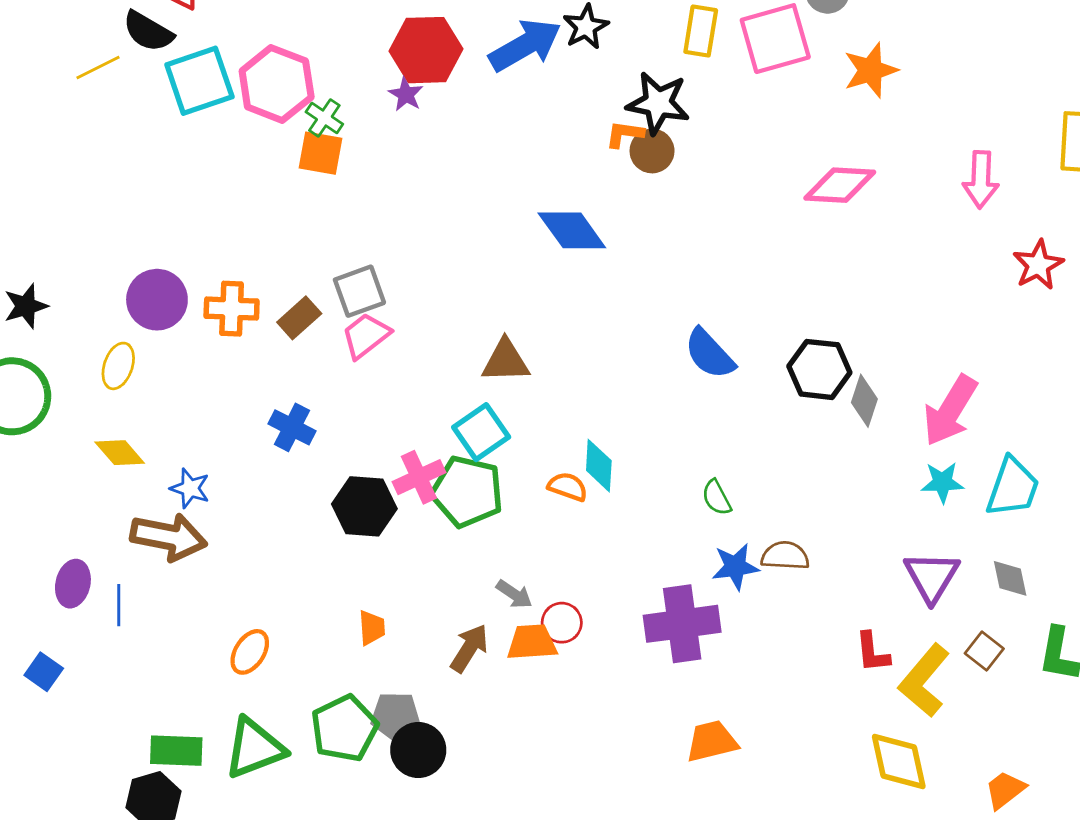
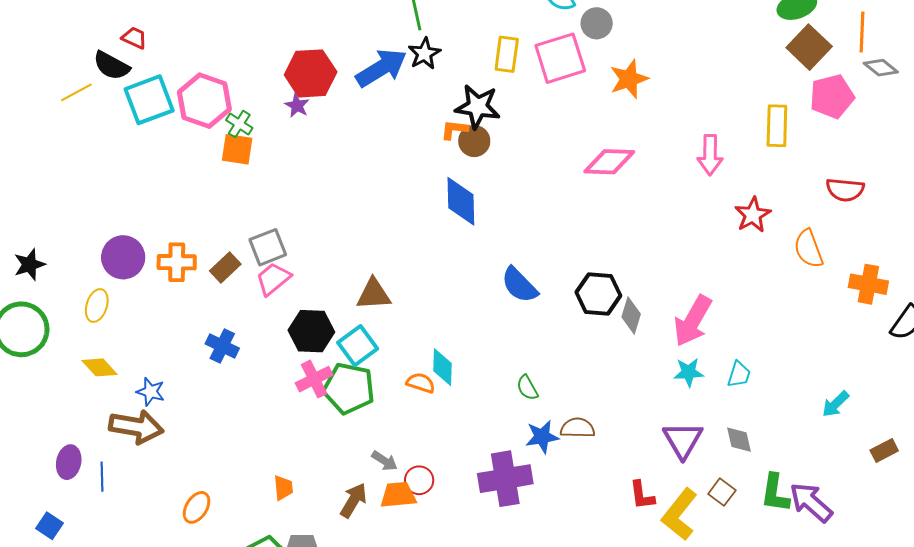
blue diamond: (572, 230) -> (461, 201), moved, turned 36
cyan trapezoid: (1013, 487) -> (739, 374), size x0.6
black hexagon: (364, 506) -> (311, 331), moved

